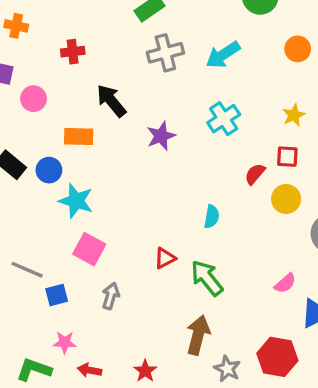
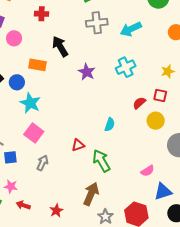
purple star: (161, 136) -> (87, 72), turned -30

